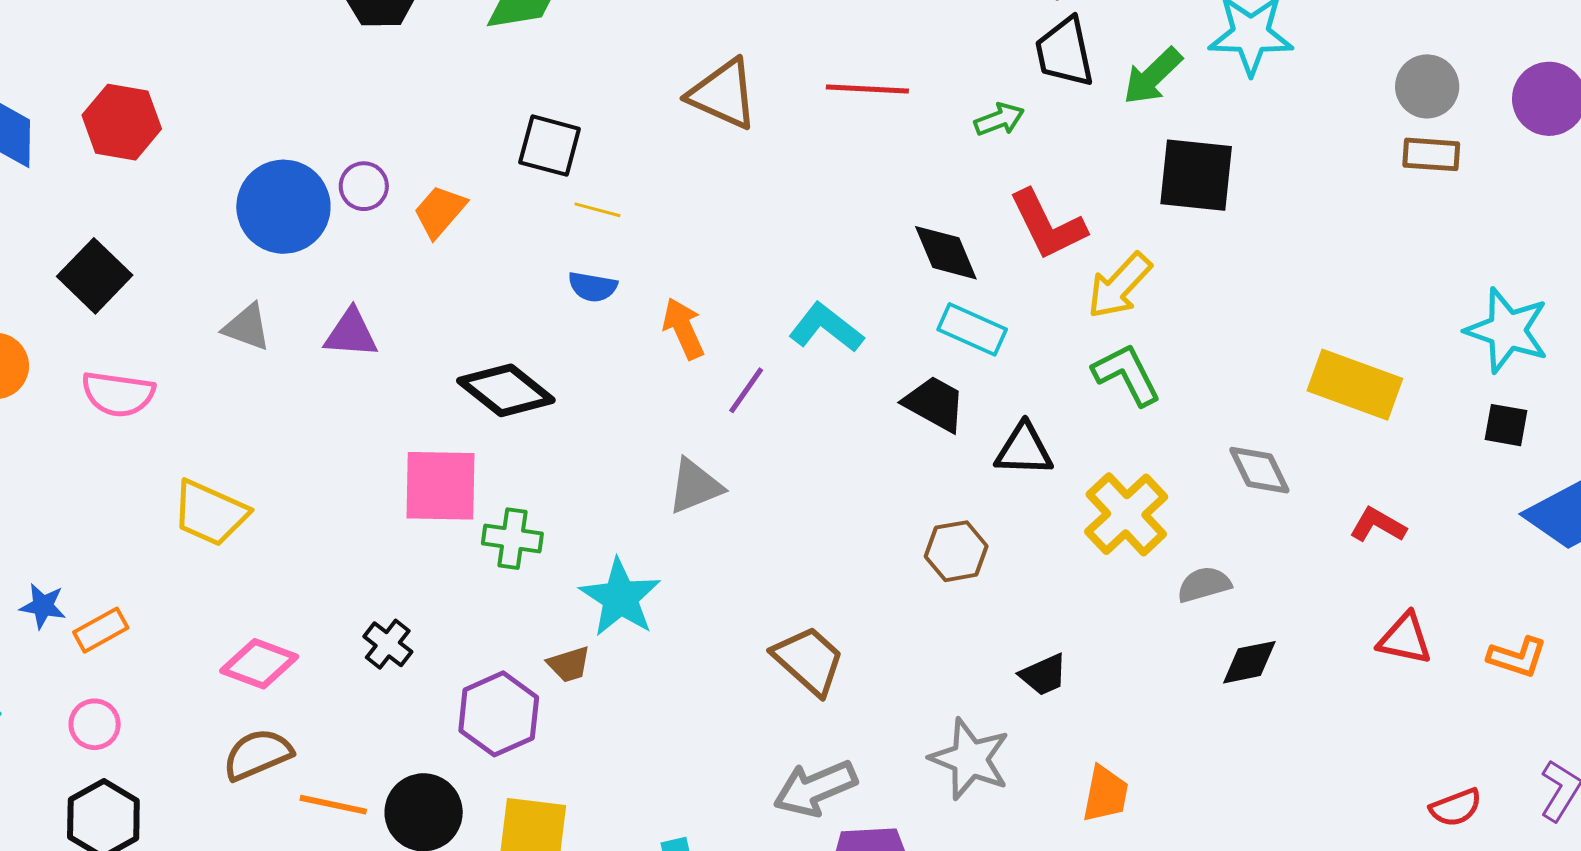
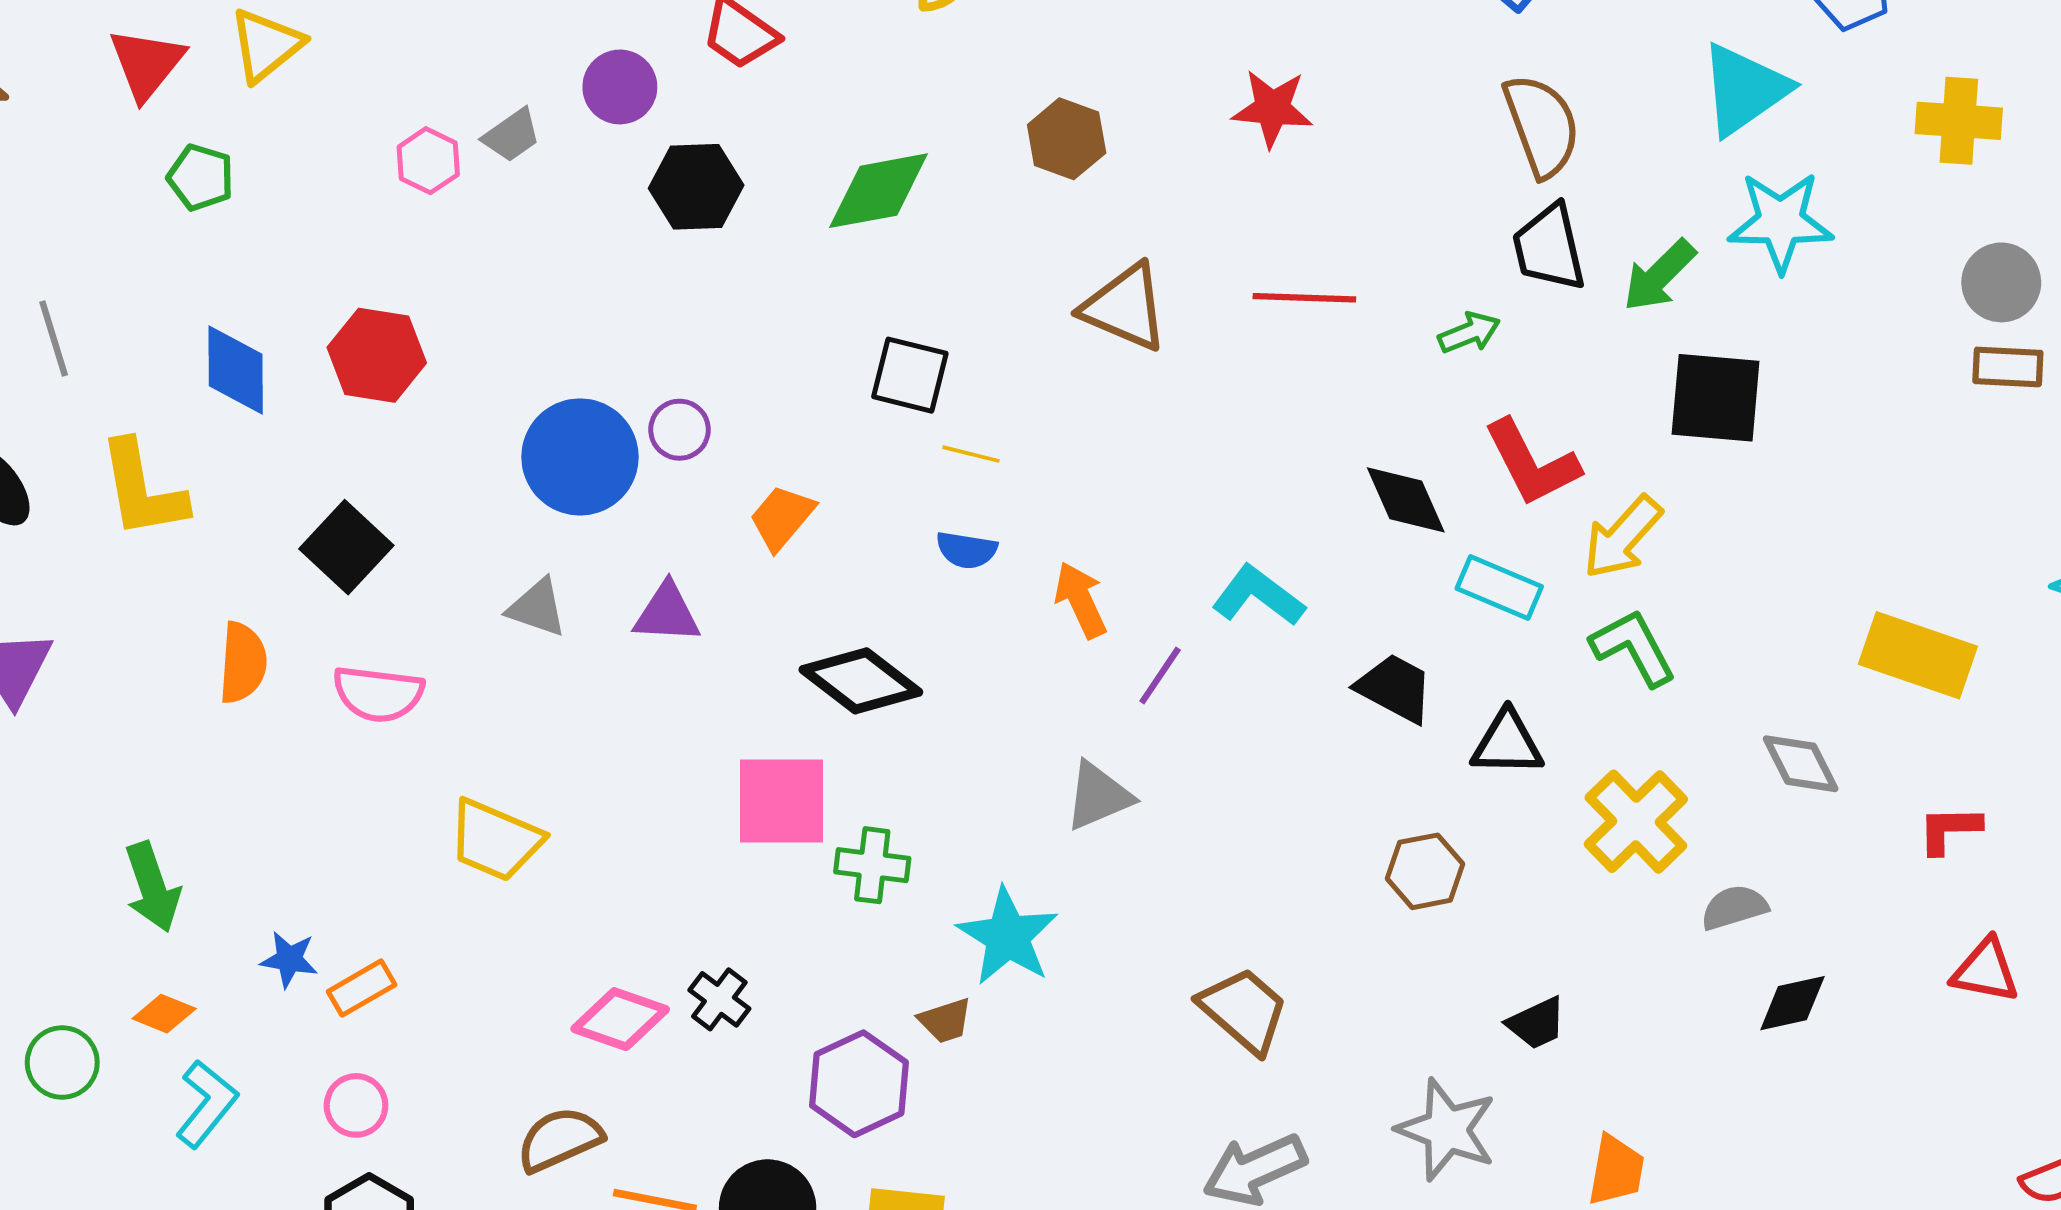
orange trapezoid: (440, 211) -> (782, 517), moved
cyan rectangle: (972, 329) -> (1499, 587), moved
red L-shape: (1378, 525) -> (1949, 830), turned -30
pink diamond: (259, 664) -> (620, 1019), moved

